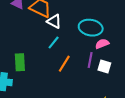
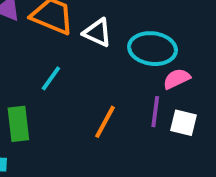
white triangle: (54, 21) -> (97, 33), moved
cyan line: (54, 43) -> (51, 78), moved

